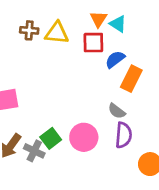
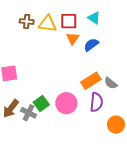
orange triangle: (98, 19) -> (73, 38), moved
red square: (93, 43) -> (69, 21), moved
orange rectangle: (131, 79) -> (91, 81), moved, turned 30
gray semicircle: (117, 111) -> (111, 83), moved

